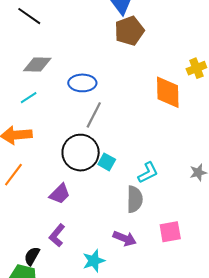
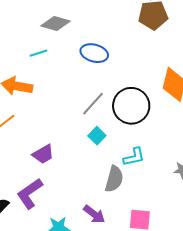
gray line: (94, 115) -> (93, 104), moved
black circle: (81, 153) -> (131, 106), moved
purple L-shape: (57, 235) -> (30, 194), size x1.4

